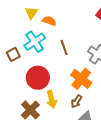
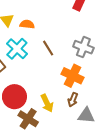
red circle: (38, 78) -> (14, 97), moved

